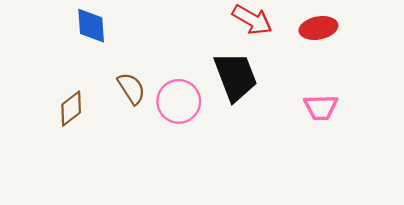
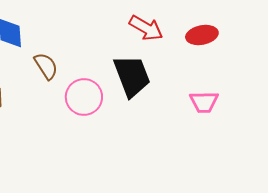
brown semicircle: (131, 88) -> (46, 66), moved

